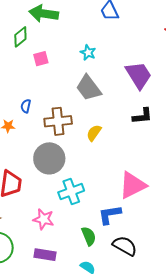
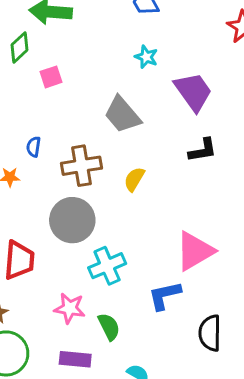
cyan star: (88, 53) -> (146, 57), moved
green semicircle: (89, 236) -> (109, 327), moved
black semicircle: (125, 246) -> (210, 333), moved, turned -115

